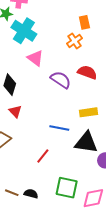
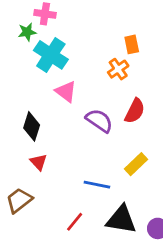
red semicircle: (87, 72) -> (135, 111), turned 96
yellow rectangle: (88, 112) -> (136, 164), turned -36
black triangle: (86, 142) -> (121, 219), moved

